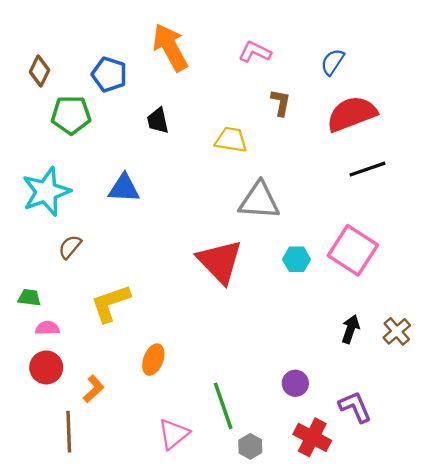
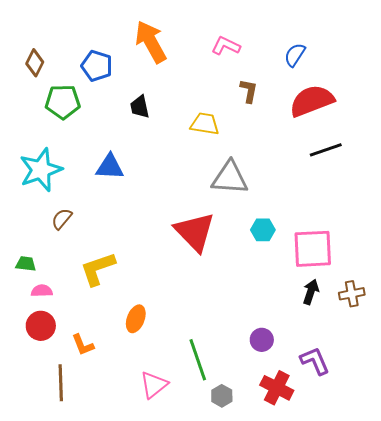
pink square: (353, 250) -> (313, 249), moved, turned -36
brown cross: (397, 331) -> (352, 294), turned 30
orange L-shape: (94, 389) -> (83, 345), turned 110

